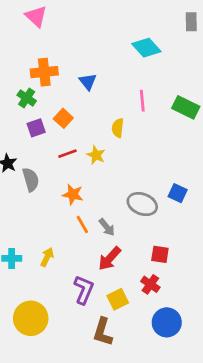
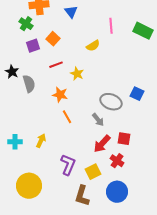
yellow semicircle: (118, 128) -> (93, 46), turned -128
yellow star: (96, 155) -> (77, 74), moved
gray arrow: (107, 227) -> (98, 120), moved
red arrow: (110, 258) -> (102, 144), moved
blue circle: (167, 322) -> (117, 192), moved

